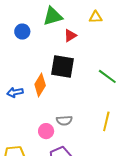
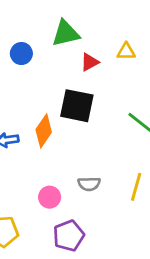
yellow triangle: (96, 17) -> (126, 52), moved
gray semicircle: (64, 120) -> (89, 184), moved

